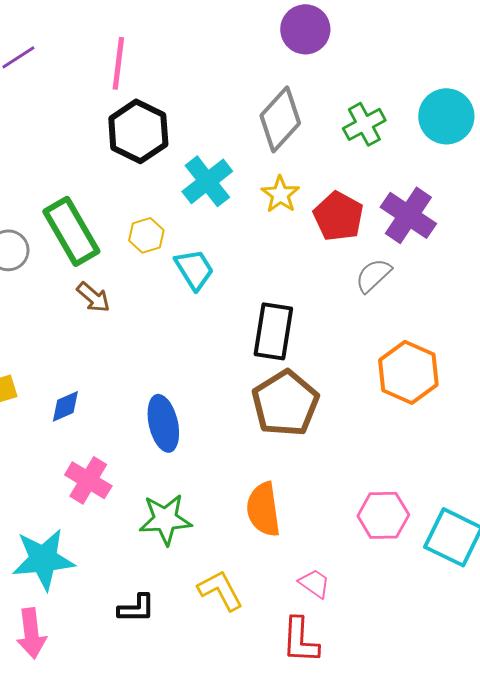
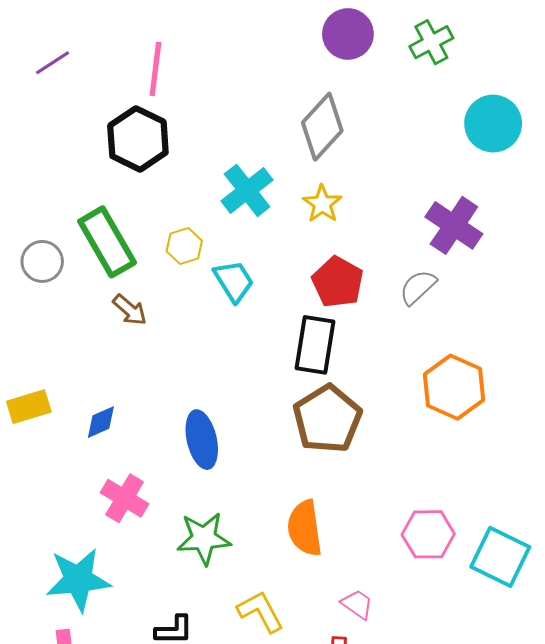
green cross: (364, 124) -> (431, 42), moved
black hexagon: (138, 131) -> (138, 139), moved
red pentagon: (338, 216) -> (338, 282), moved

